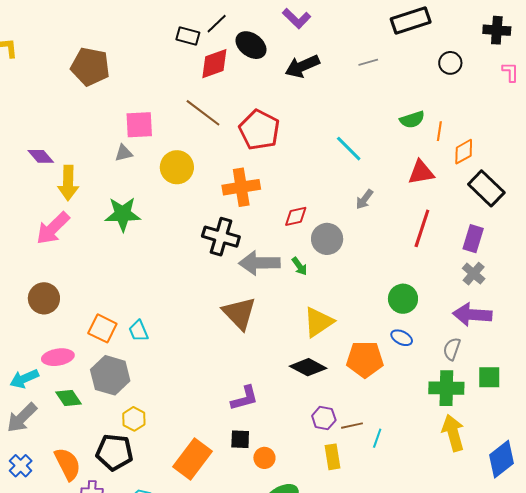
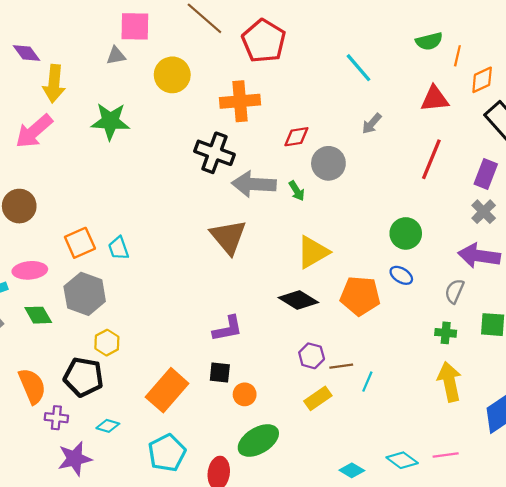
orange square: (102, 328) -> (80, 243), turned 36
green cross: (446, 388) -> (446, 333), size x0.6
yellow rectangle: (332, 457) -> (318, 398), turned 60

